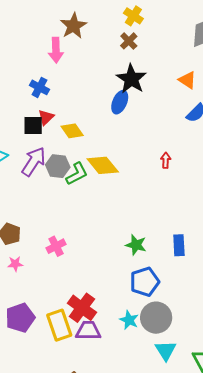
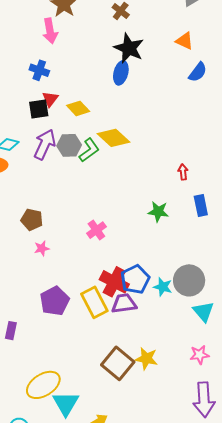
red arrow: (166, 160) -> (183, 172), moved
pink cross: (56, 246) -> (96, 230), moved
blue pentagon: (145, 282) -> (135, 279), moved

